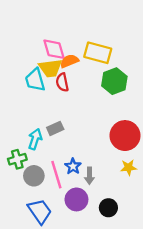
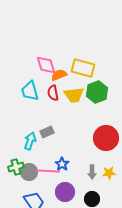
yellow trapezoid: (50, 68) -> (74, 95), moved
green cross: (17, 159) -> (16, 167), moved
yellow star: (129, 168) -> (109, 173), moved
pink line: (56, 175) -> (48, 171), turned -70
gray arrow: (89, 176) -> (92, 172), moved

